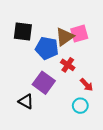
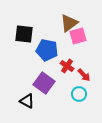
brown triangle: (65, 37) -> (69, 23), moved
red arrow: (87, 85) -> (84, 75), moved
cyan circle: (80, 106) -> (79, 94), moved

